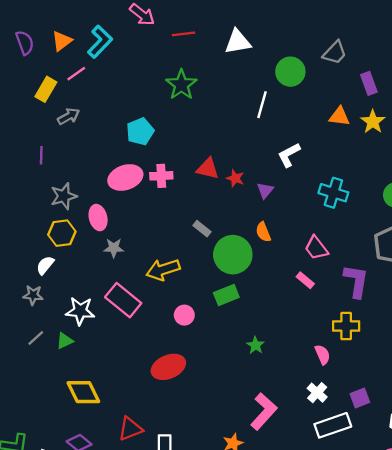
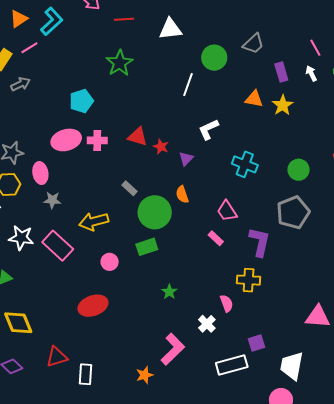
white star: (80, 311) -> (21, 238), moved
white cross: (317, 393) -> (207, 324), moved

